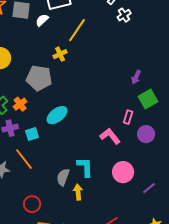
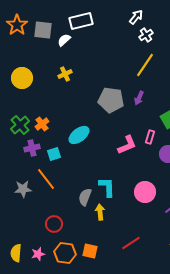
yellow line: (77, 30) -> (145, 65), moved
yellow cross: (60, 54) -> (65, 74), moved
purple arrow: (136, 77) -> (139, 98), moved
gray pentagon: (39, 78) -> (111, 100), moved
pink L-shape: (110, 136) -> (127, 145), moved, turned 105

